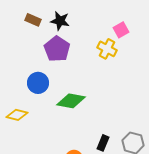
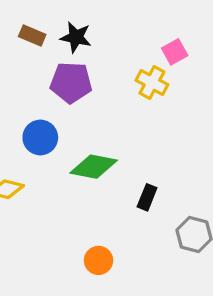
purple pentagon: (57, 49) -> (71, 82), turned -30
black rectangle: (103, 143) -> (147, 197), moved

